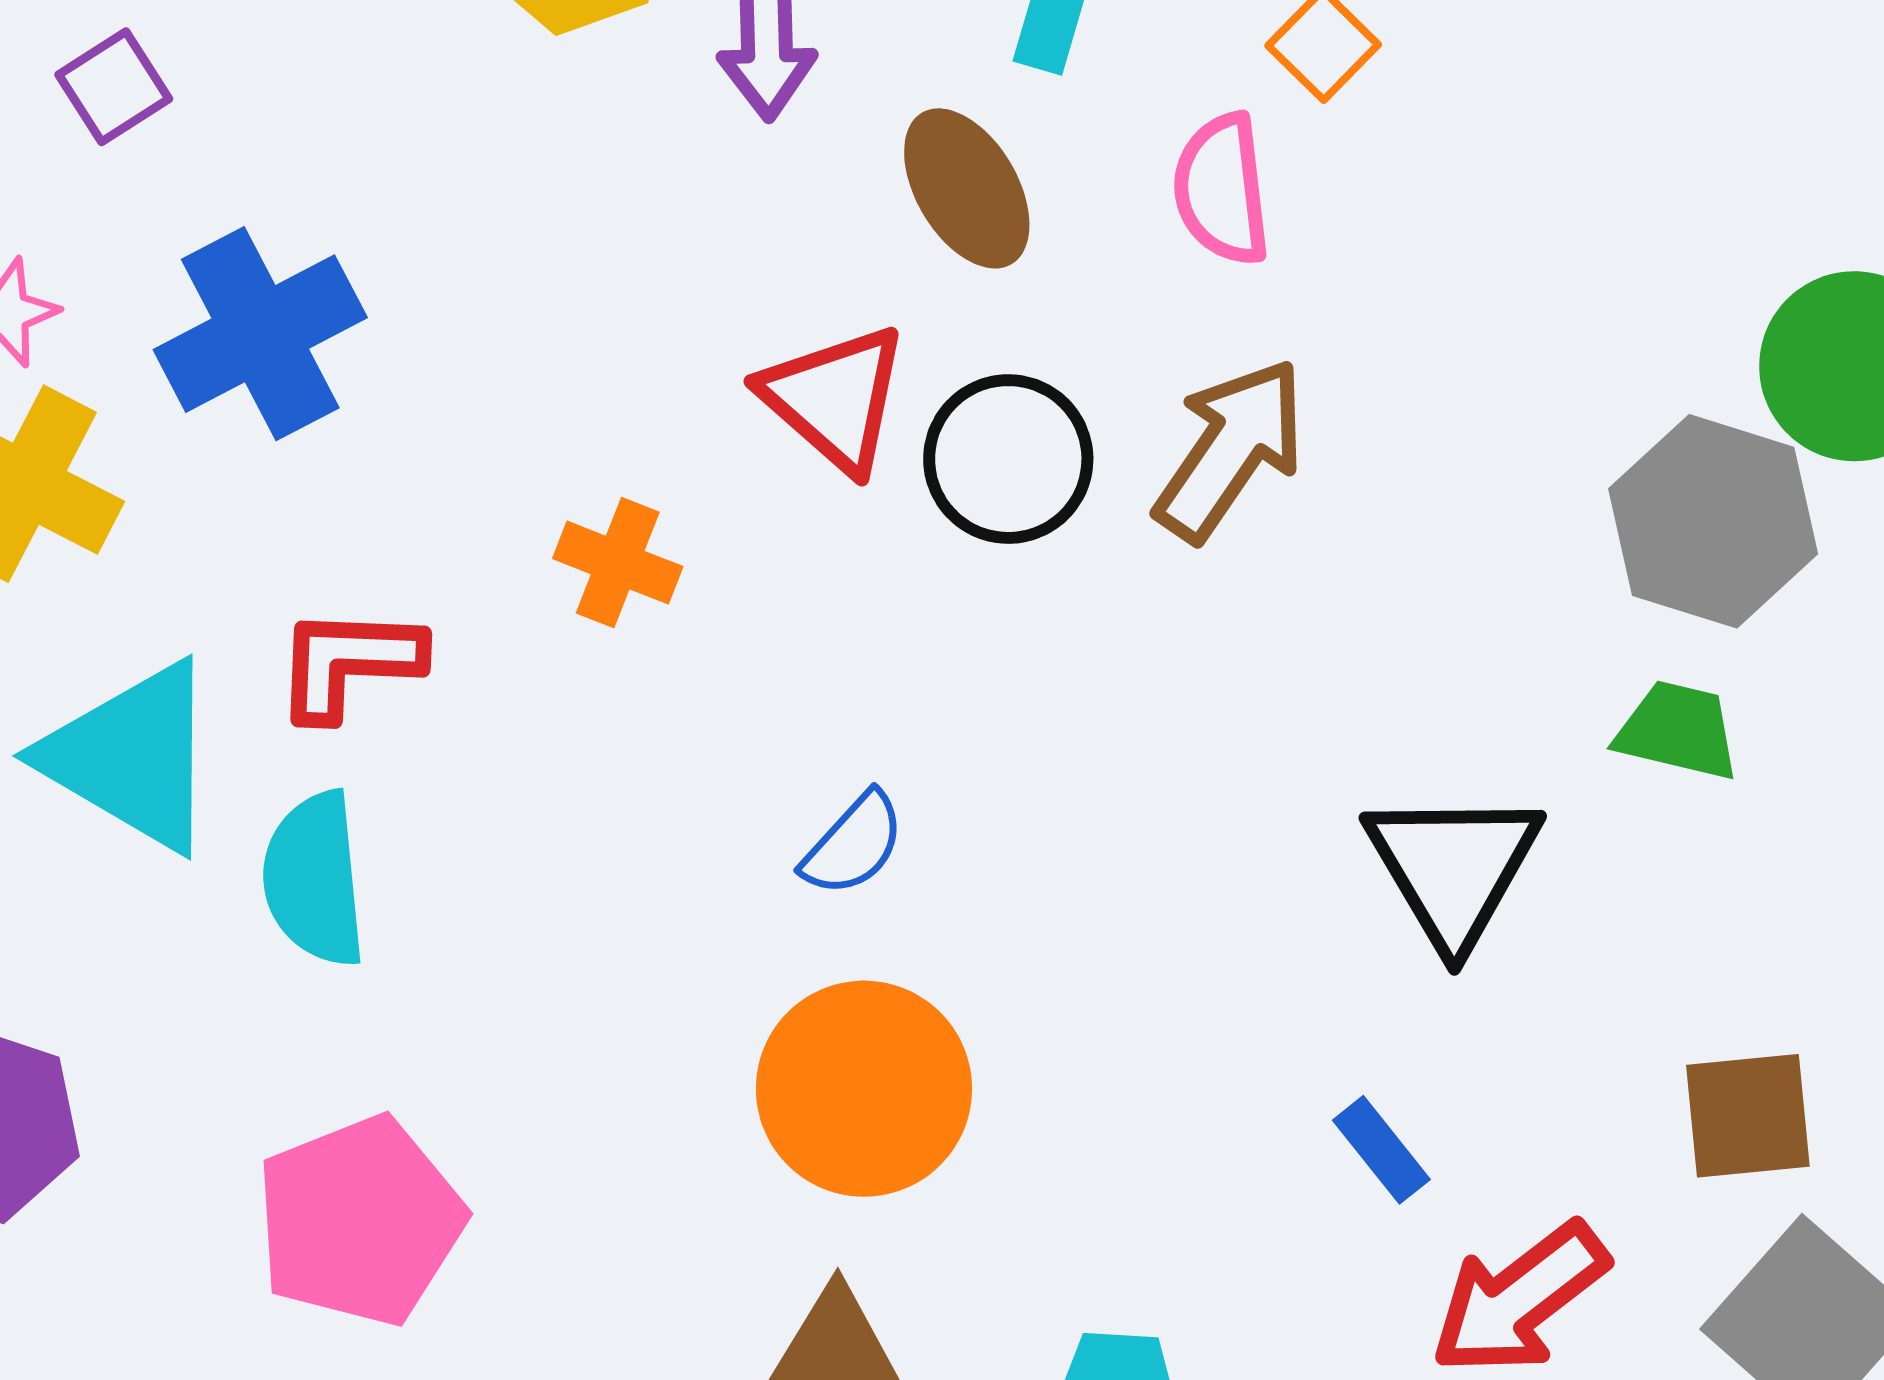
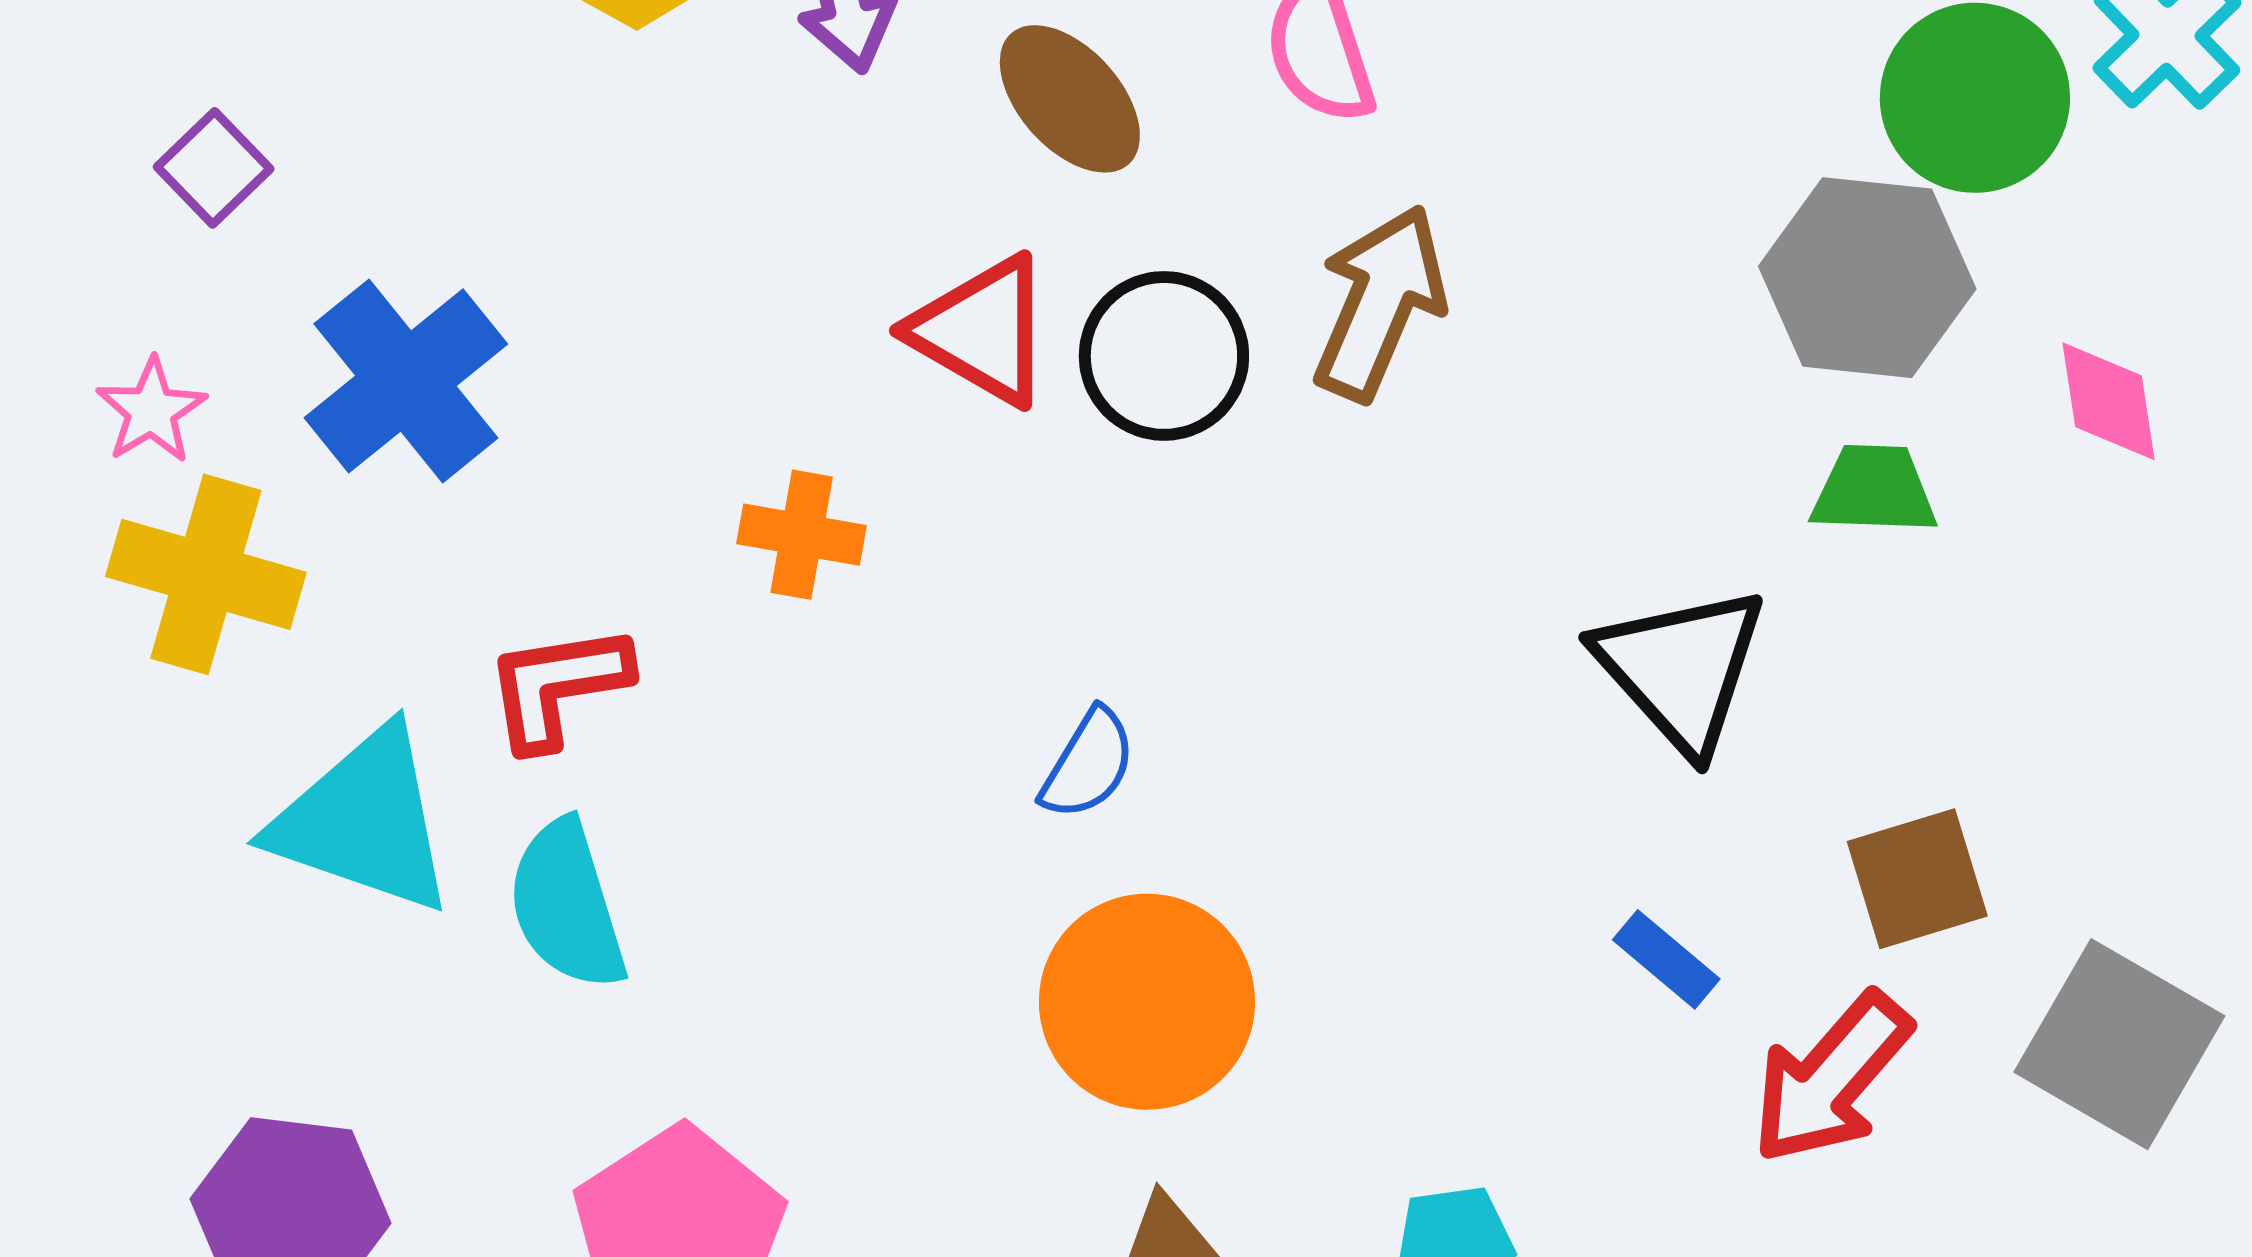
brown square: (1748, 1116) -> (1917, 879), moved

